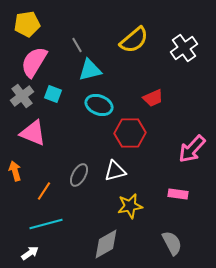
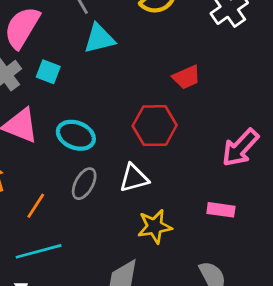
cyan ellipse: (99, 105) -> (76, 135), moved

